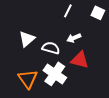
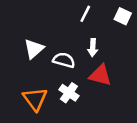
white arrow: (74, 38) -> (93, 48), turned -64
white cross: (55, 74) -> (69, 93), size x0.7

